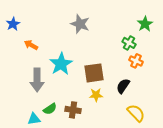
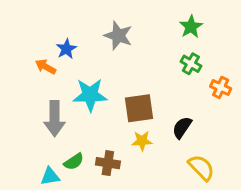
blue star: (13, 24) -> (66, 49), moved
green star: (145, 24) -> (191, 27), moved
orange cross: (136, 61) -> (221, 87), moved
cyan star: (61, 64) -> (90, 95), turned 30

